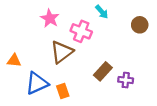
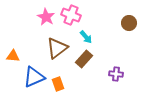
cyan arrow: (102, 12) -> (86, 37), moved
pink cross: (81, 31) -> (71, 15), moved
brown rectangle: (103, 71) -> (84, 59), moved

